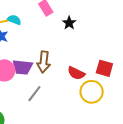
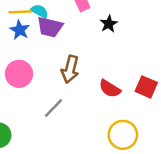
purple trapezoid: (22, 67) -> (50, 27), moved
yellow circle: (92, 92) -> (123, 135), moved

